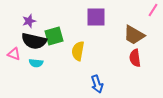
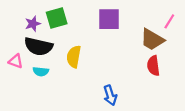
pink line: (153, 10) -> (169, 21), moved
green square: (54, 36) -> (57, 18), moved
yellow semicircle: (78, 51) -> (74, 57), moved

